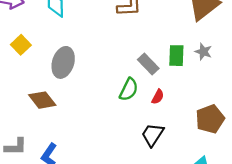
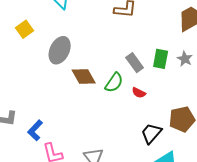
red semicircle: (158, 97) -> (139, 93), turned 80
brown diamond: (42, 100) -> (84, 77), moved
black trapezoid: (153, 135) -> (151, 133), moved

